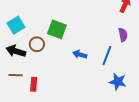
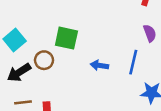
black arrow: (16, 51) -> (19, 72), turned -42

